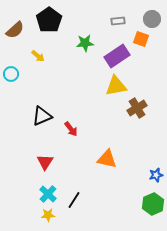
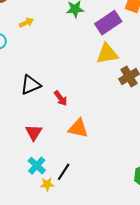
yellow arrow: (38, 56) -> (26, 23), turned -64
orange triangle: (107, 159) -> (78, 128), moved
yellow star: (48, 215) -> (47, 184), moved

